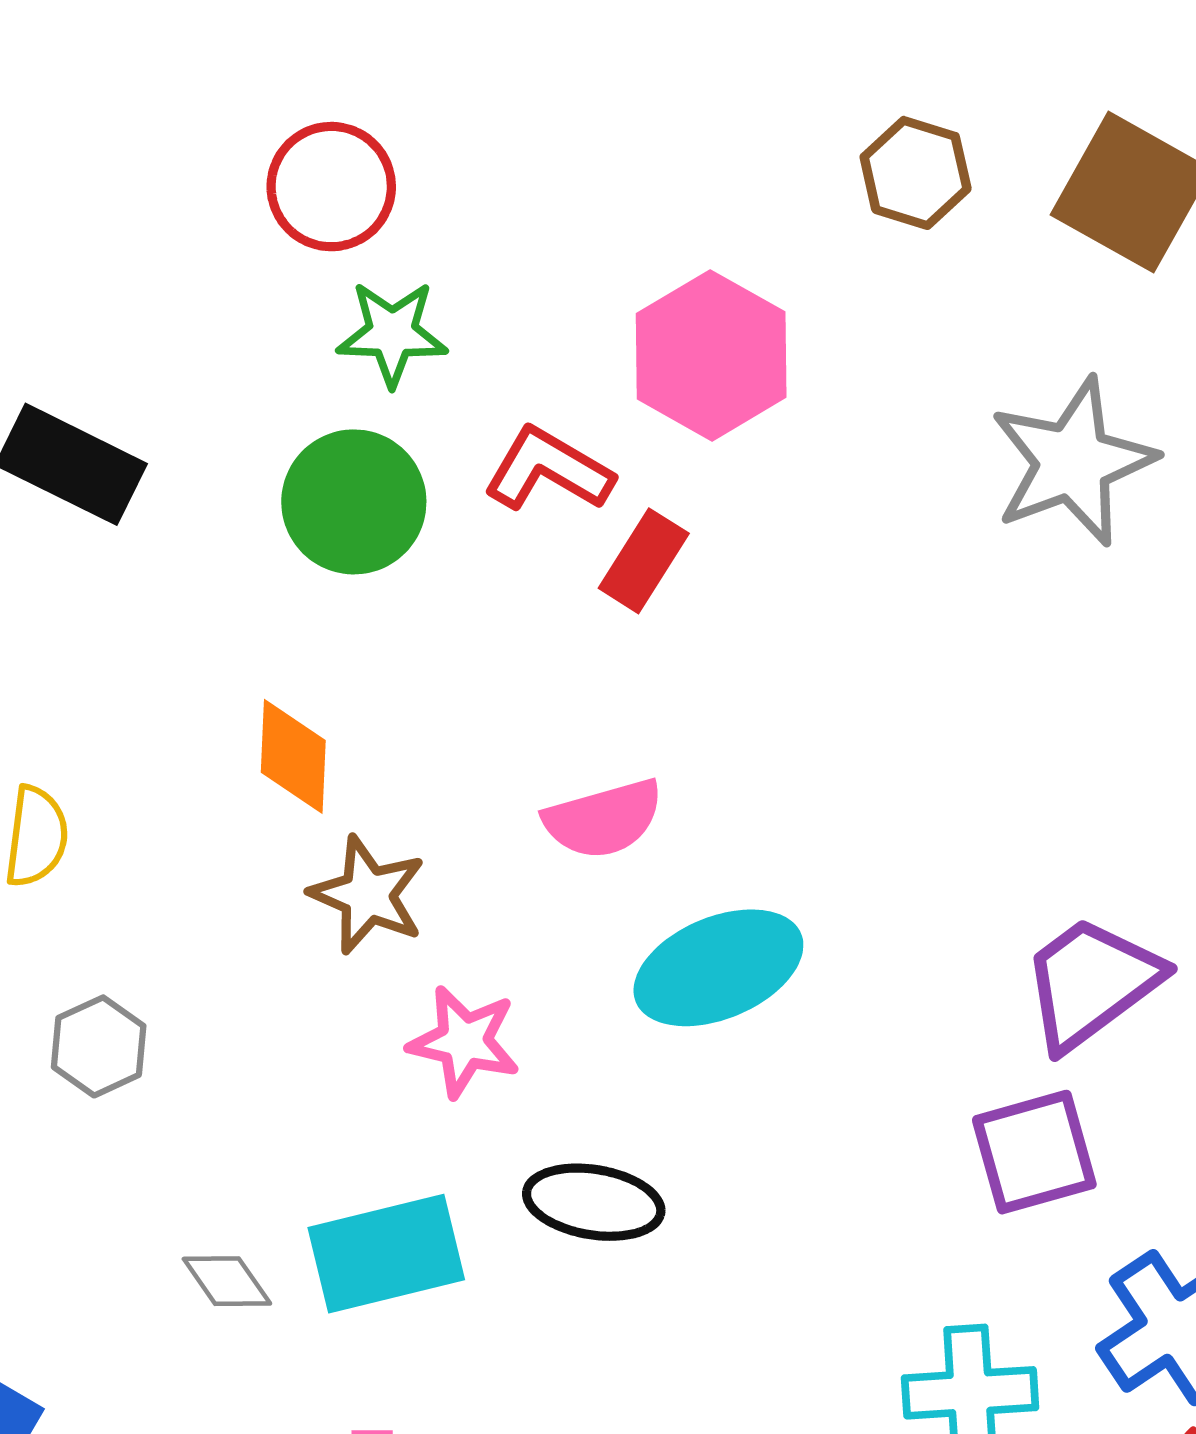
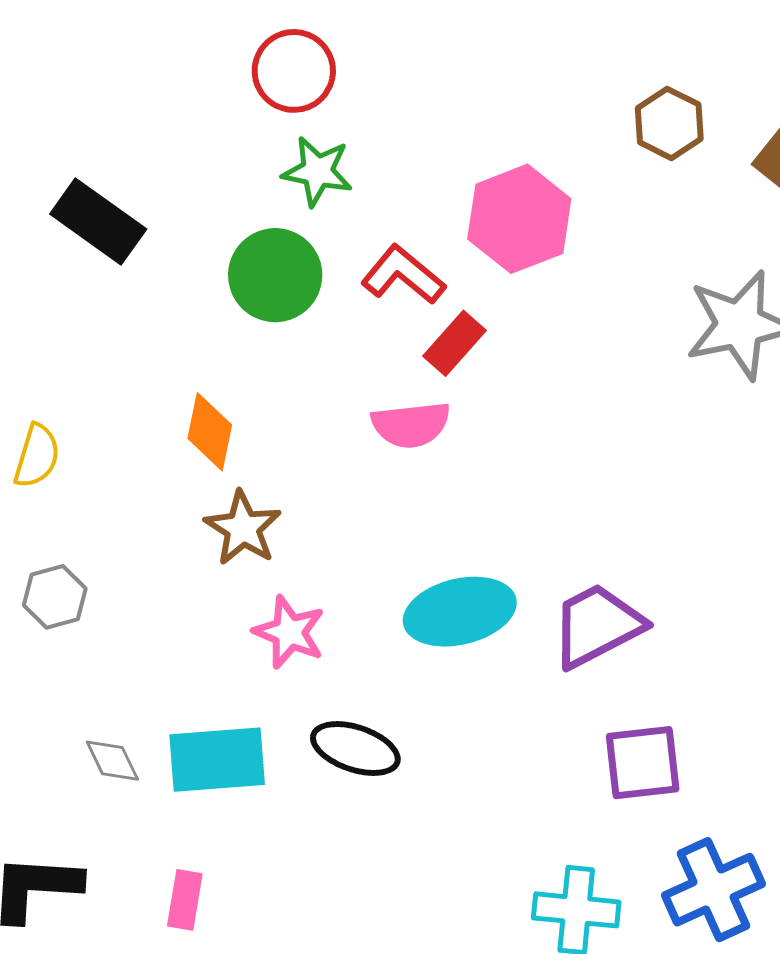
pink semicircle: (603, 819) -> (411, 425), moved
purple trapezoid: (1091, 983) -> (597, 625), moved

